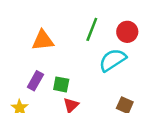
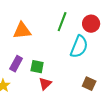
cyan semicircle: (113, 60) -> (79, 47), turned 145

